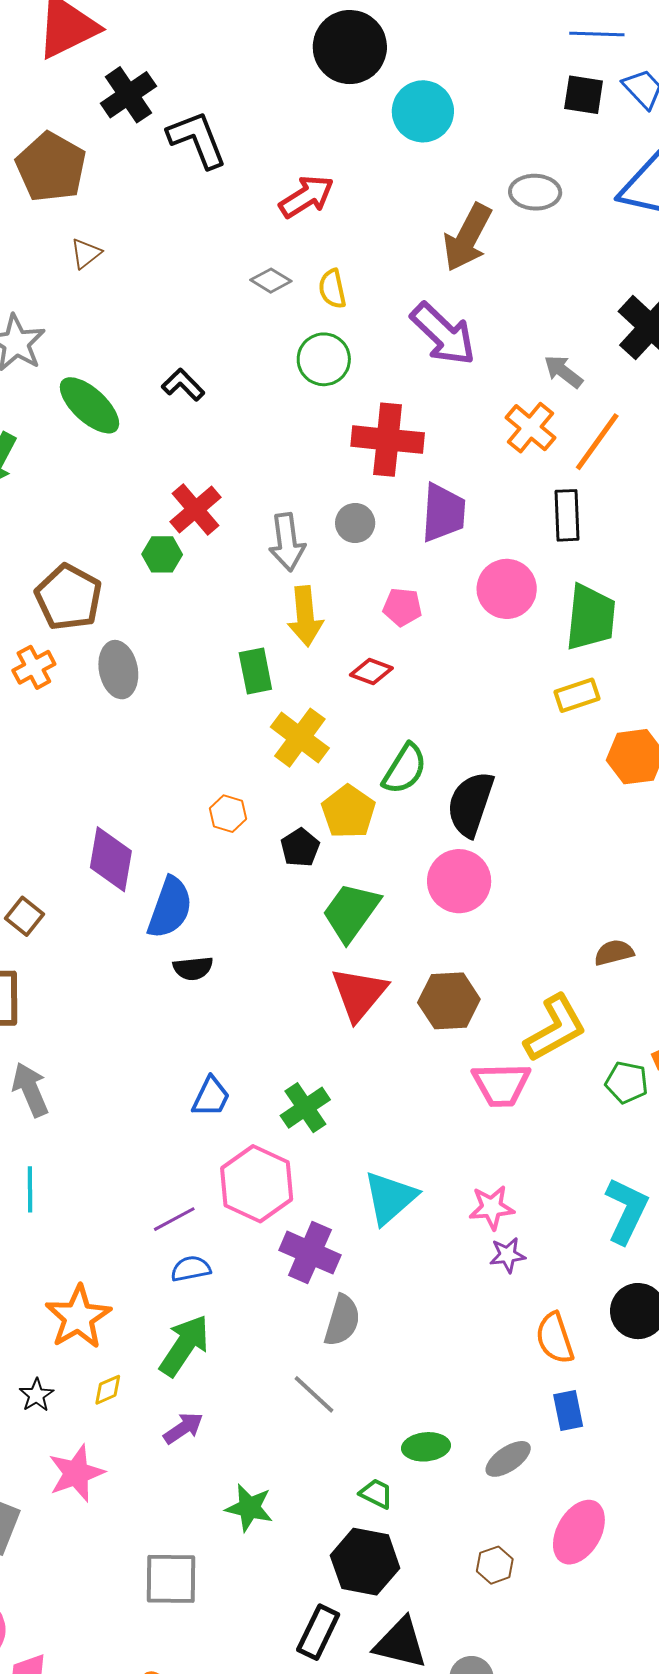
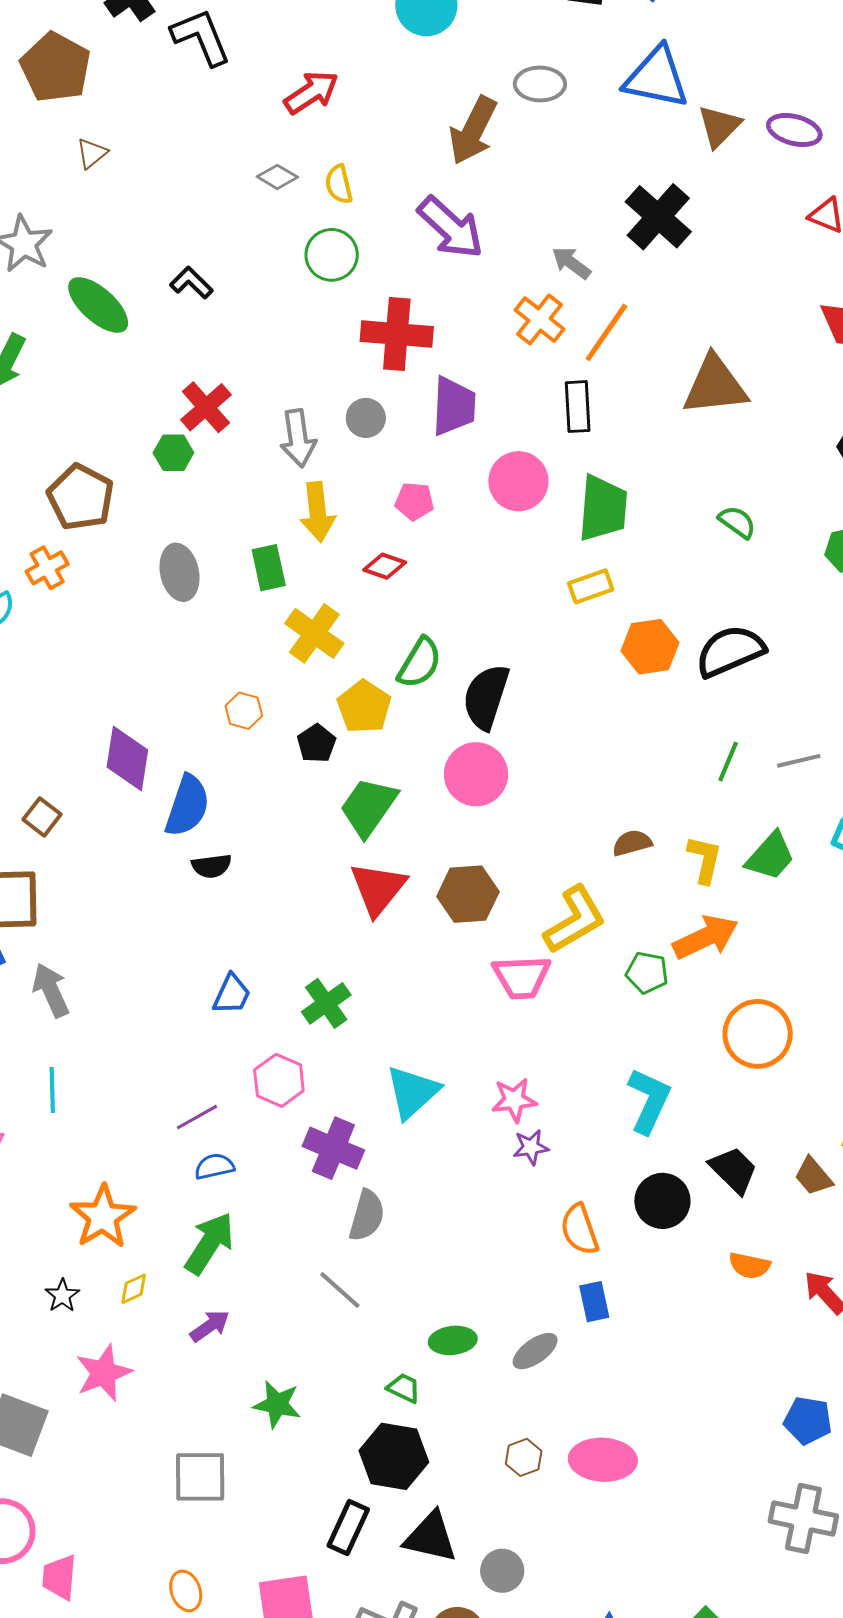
gray ellipse: (118, 670) -> (180, 572), moved
pink hexagon: (257, 1184) -> (279, 1080), size x0.7
pink ellipse: (579, 1532) -> (603, 1460), moved, turned 64

